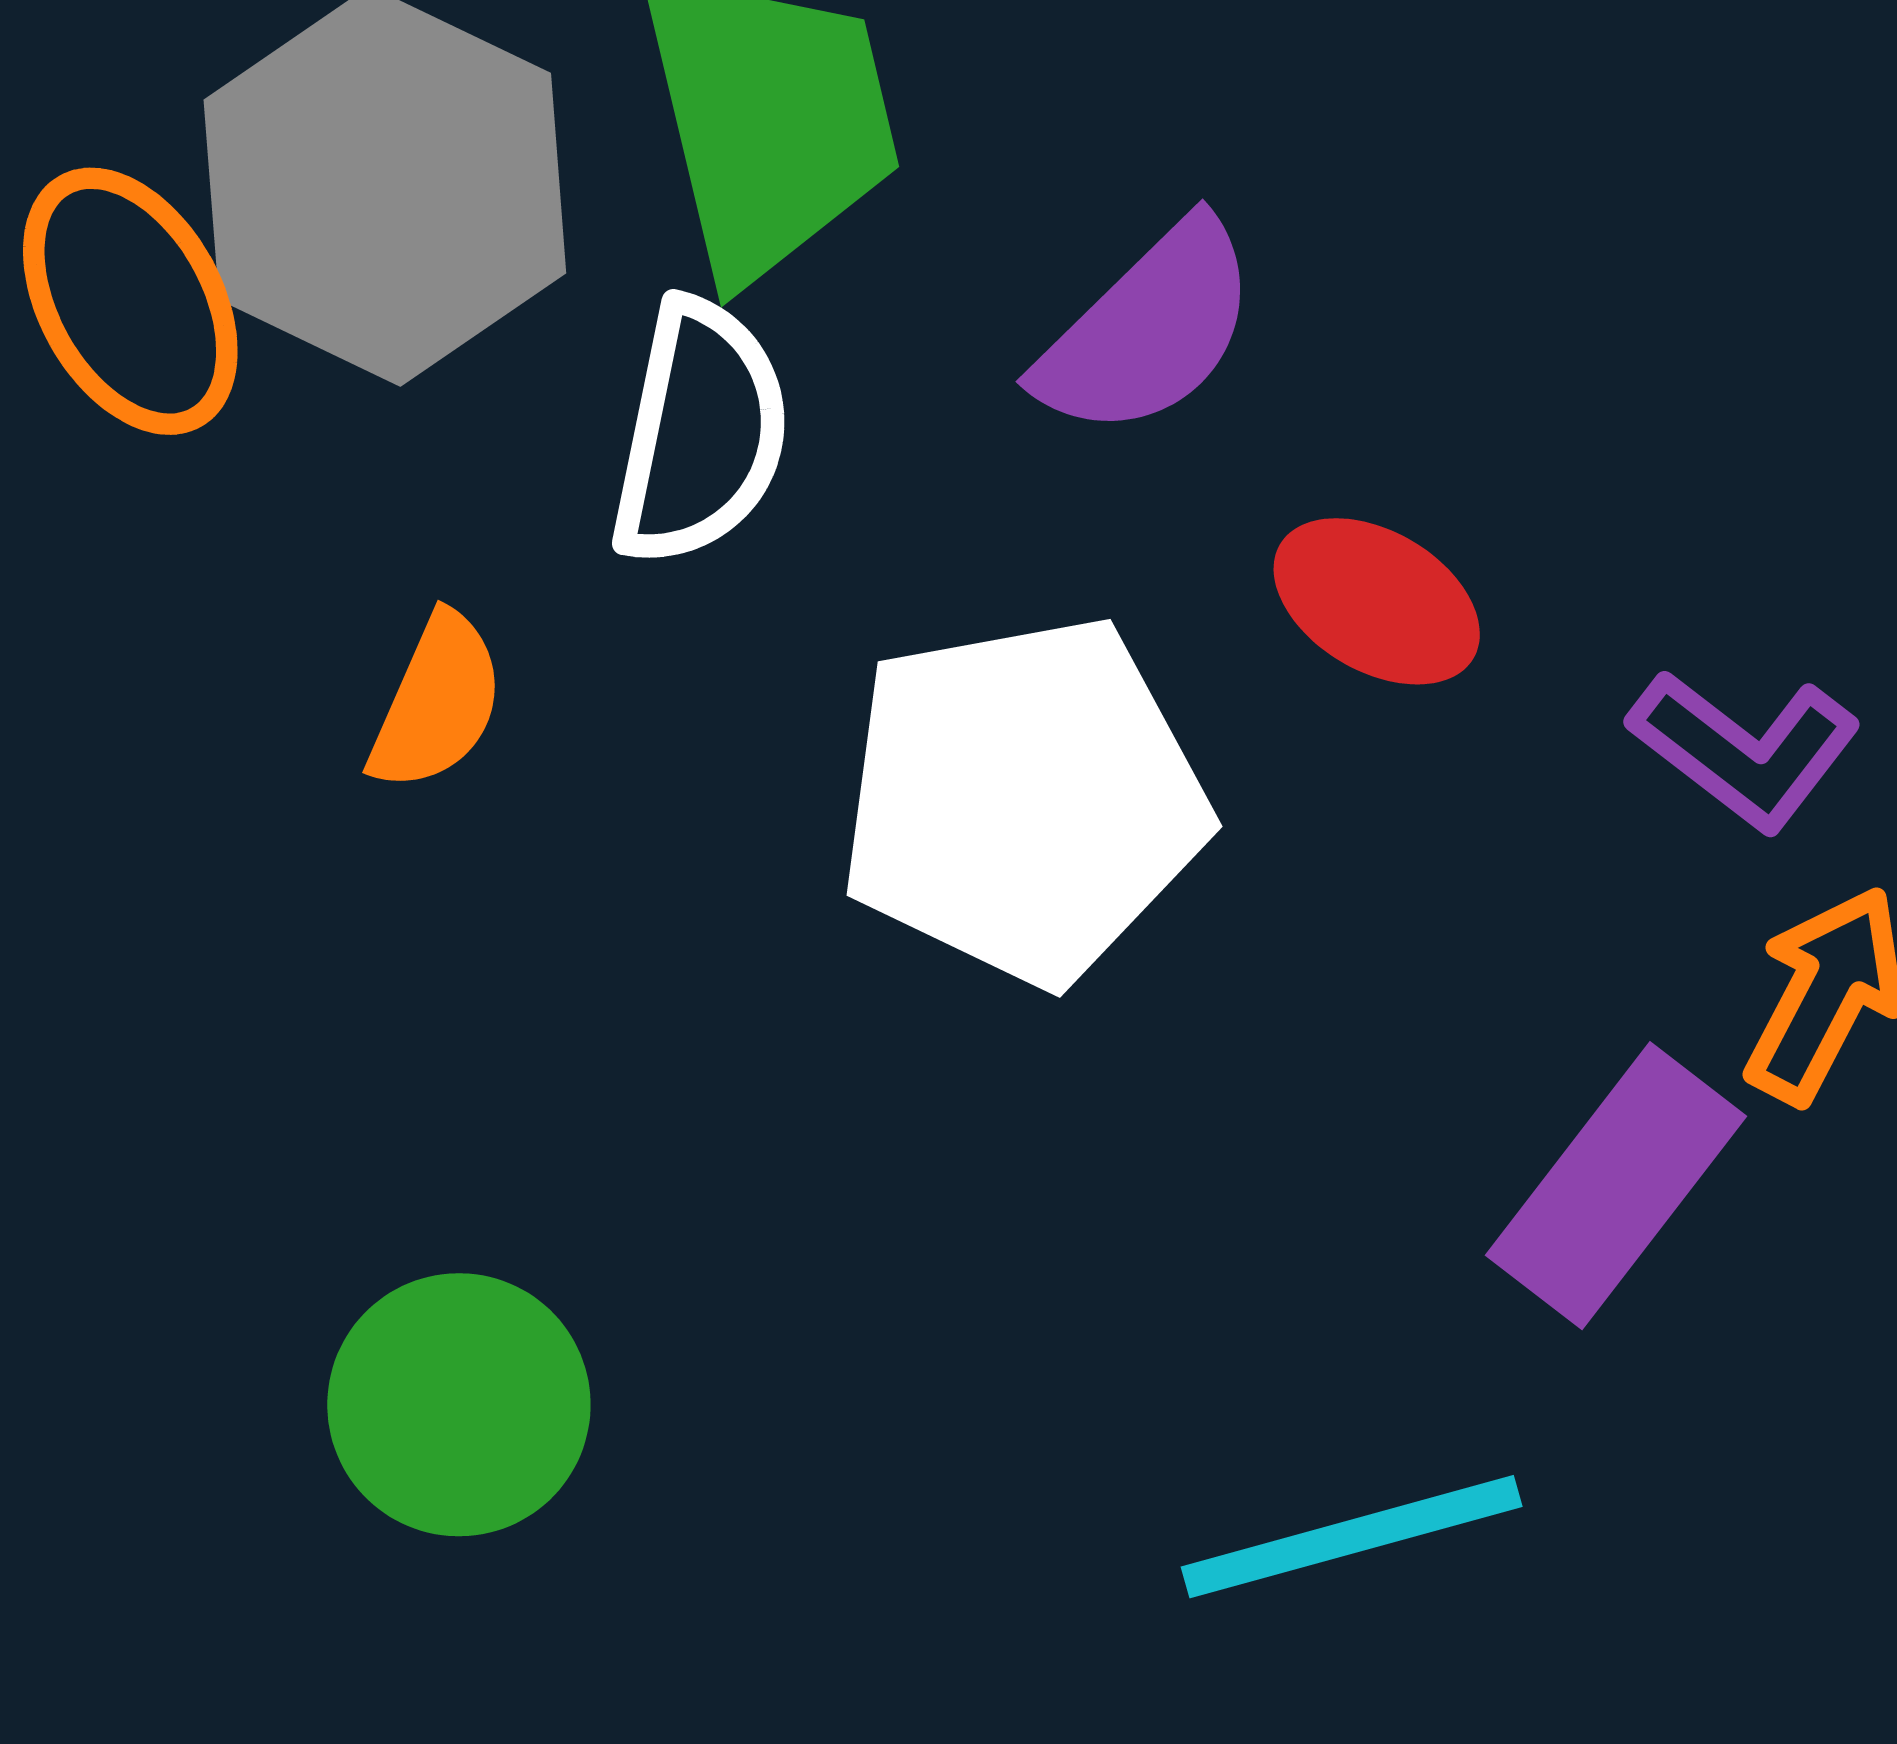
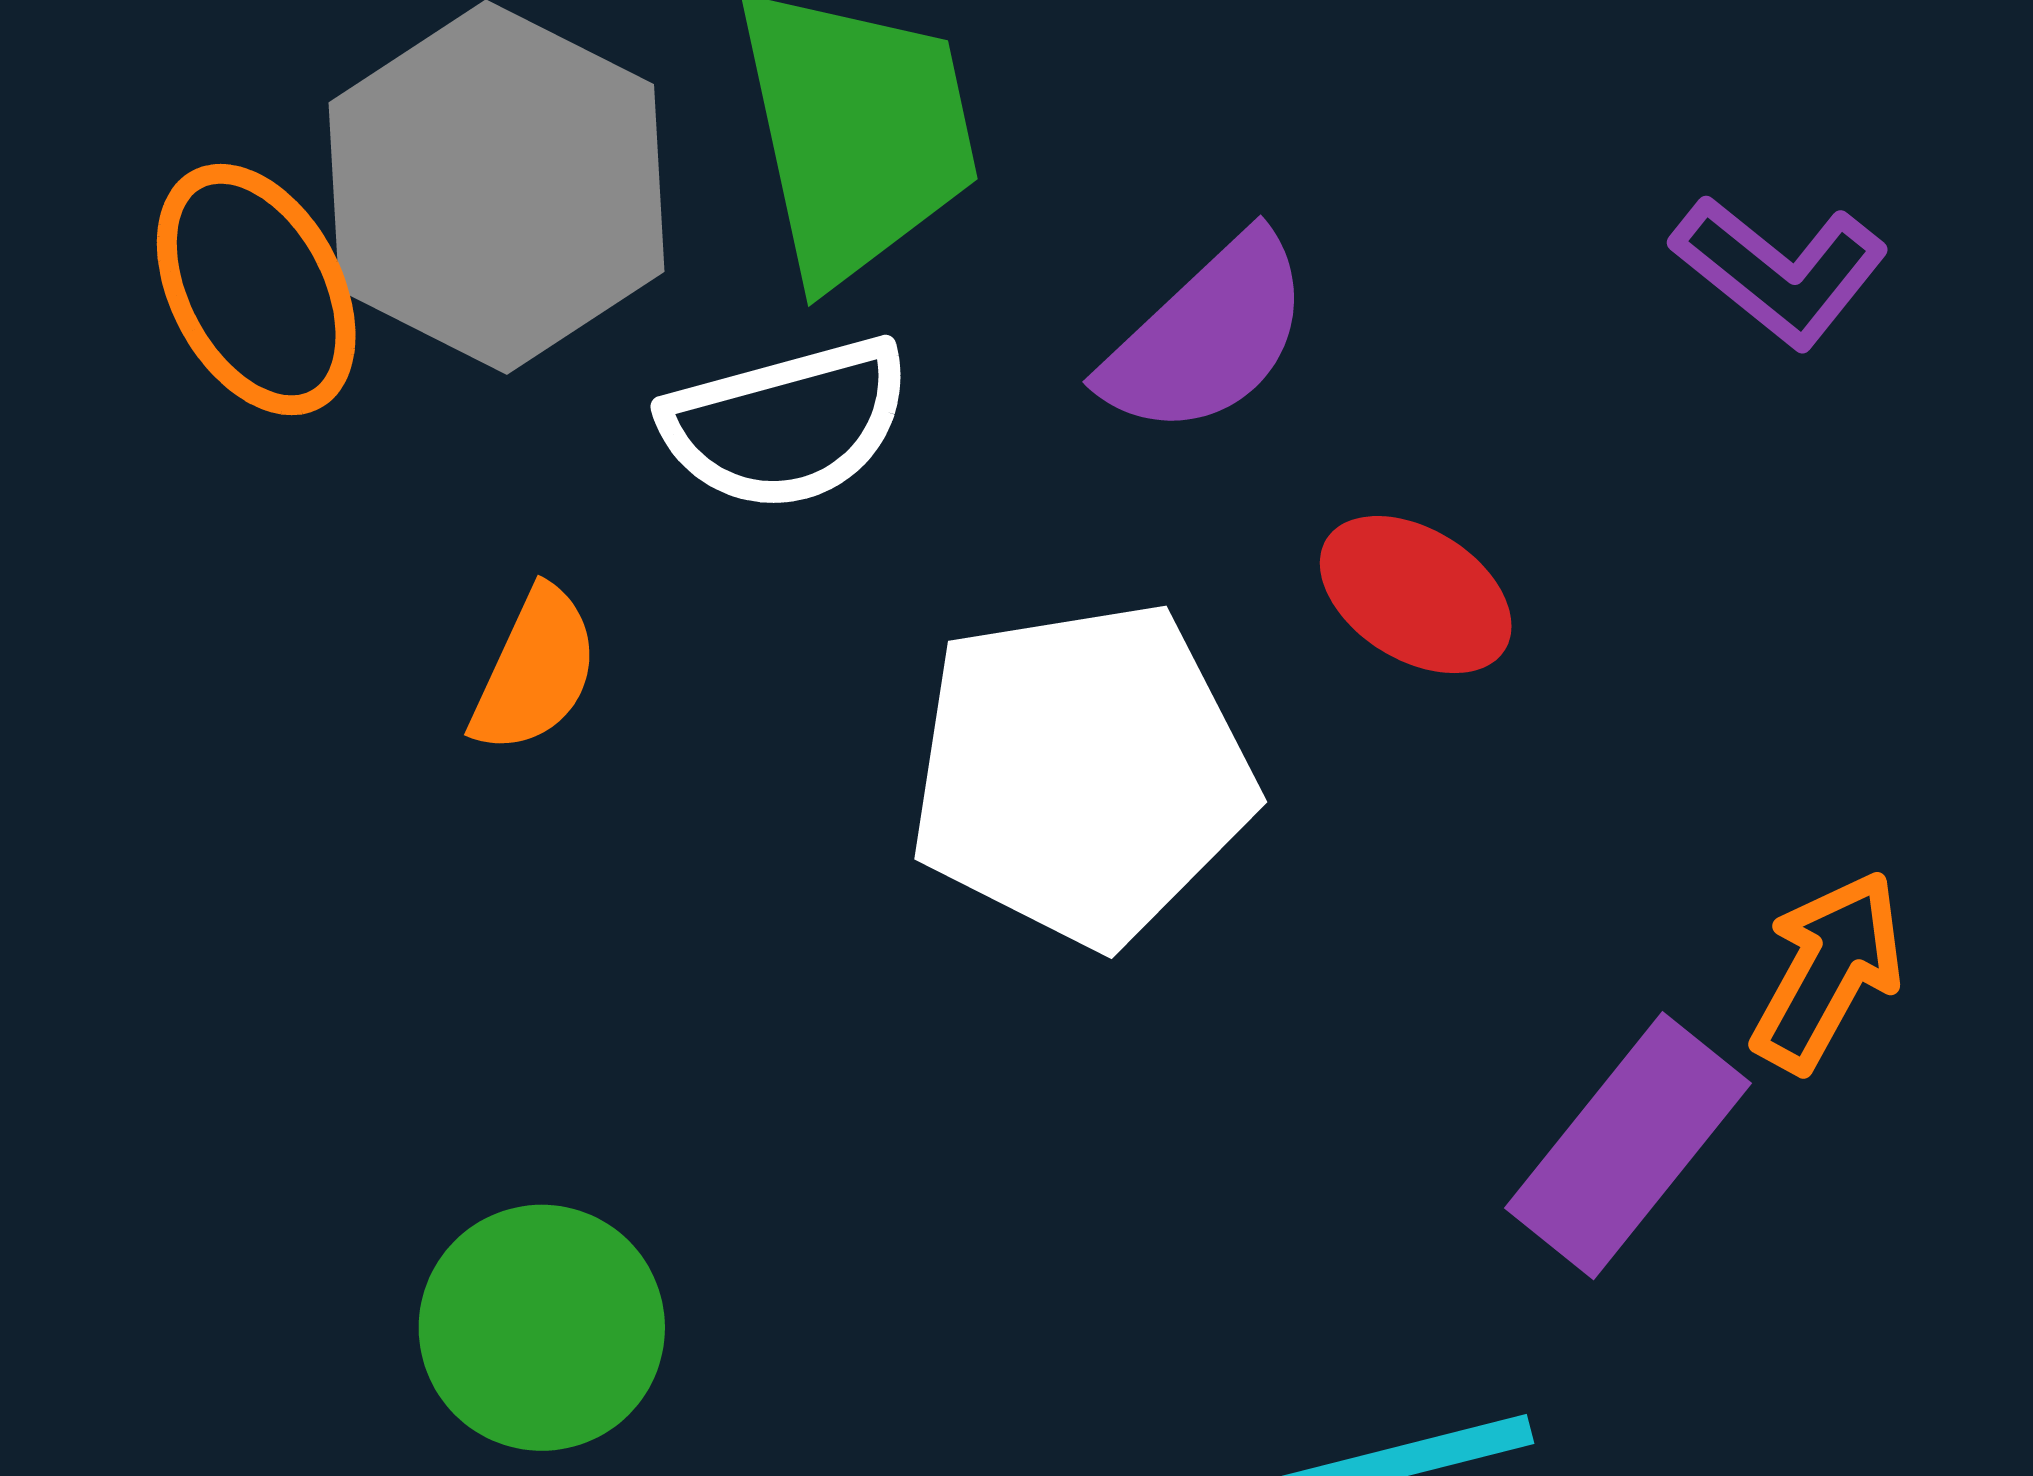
white semicircle: (700, 433) -> (786, 424), turned 62
purple L-shape: (1745, 750) -> (1780, 271), moved

